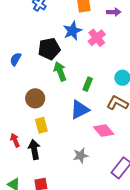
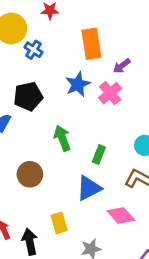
purple arrow: (114, 12) -> (122, 66), moved, turned 144
black pentagon: (49, 49) -> (28, 96), moved
yellow rectangle: (41, 125) -> (59, 223), moved

